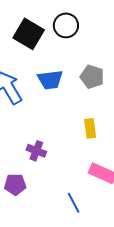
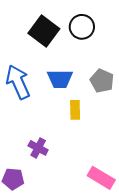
yellow rectangle: (90, 128) -> (75, 110), moved

